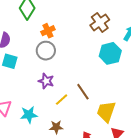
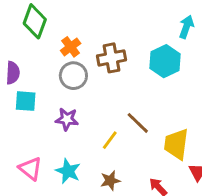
brown cross: (100, 22) -> (111, 58), moved, turned 36
purple star: (46, 81) -> (67, 119), moved
cyan star: (29, 115) -> (68, 171), turned -30

